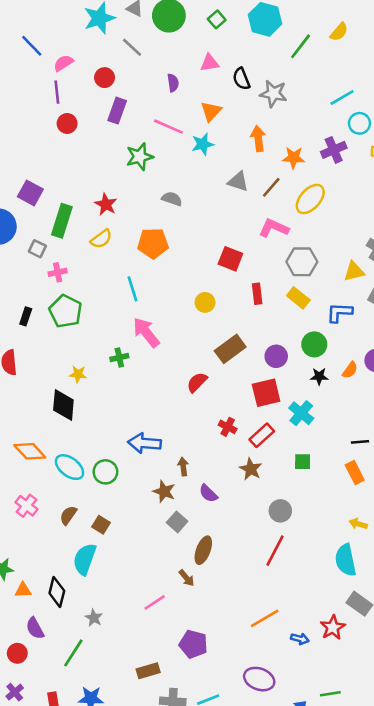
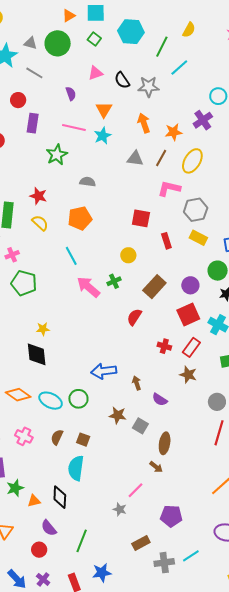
cyan line: (342, 98) -> (179, 68), moved
yellow semicircle: (101, 239) -> (40, 223), turned -90
green cross: (119, 358) -> (114, 281), moved
brown star: (164, 491) -> (118, 415), moved
gray star: (94, 618) -> (120, 509), moved

